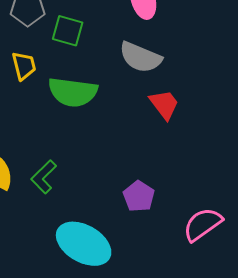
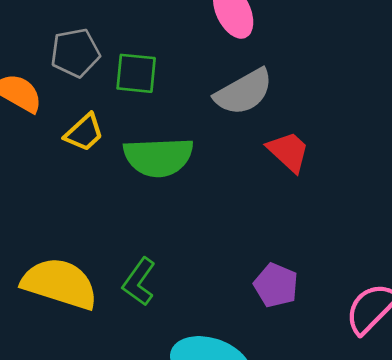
gray semicircle: (140, 57) -> (244, 92), turned -42
yellow trapezoid: (24, 66) -> (84, 133), turned 72

